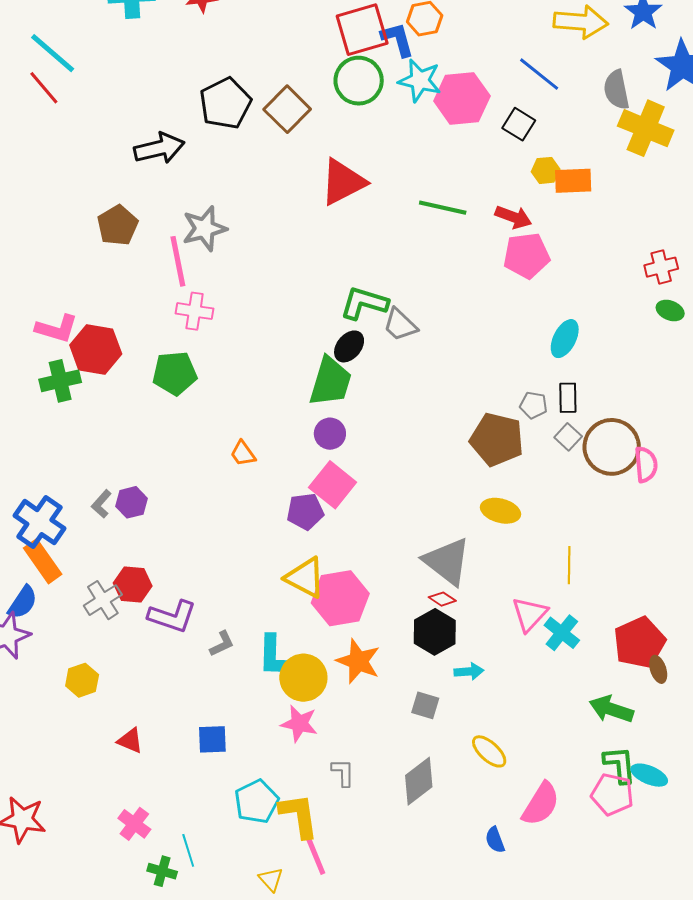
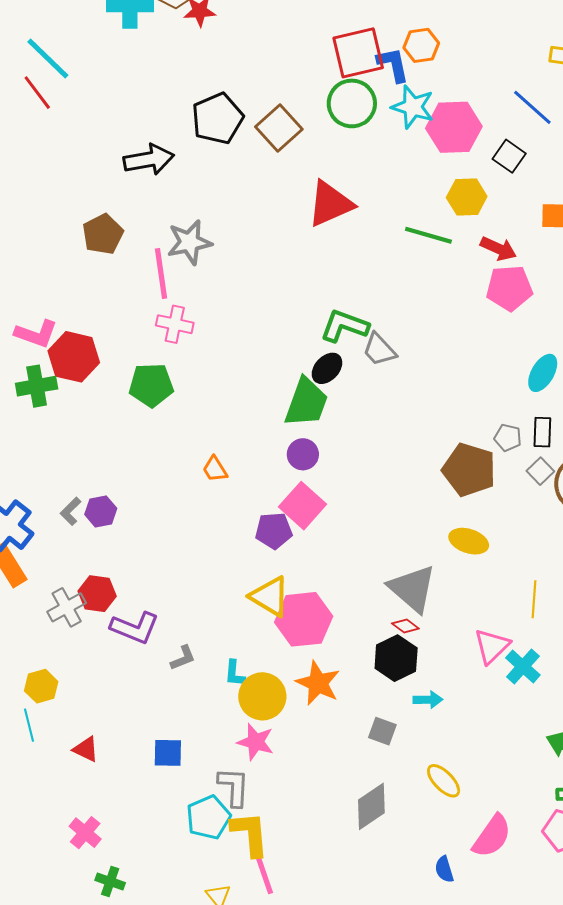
yellow hexagon: (546, 170) -> (467, 197), moved, size x1.4
cyan L-shape: (274, 656) -> (235, 673), size x0.6
gray L-shape: (343, 773) -> (234, 787), moved, size x1.4
cyan line: (188, 850) -> (29, 725), moved

